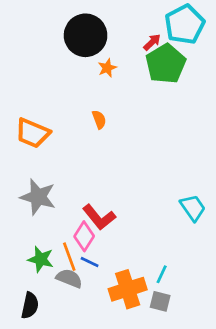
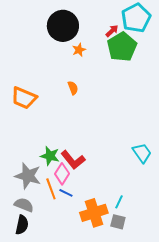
gray star: (38, 197) -> (28, 176), moved
green star: (41, 259) -> (50, 156), moved
gray semicircle: (69, 278) -> (24, 205), moved

